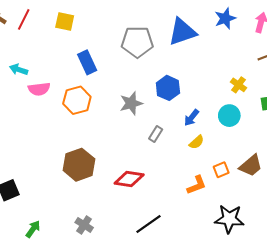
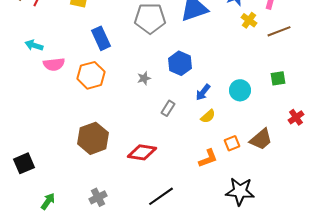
yellow cross: (238, 85) -> (249, 20), moved
gray star: (131, 103) -> (144, 78), size x0.6
gray cross: (84, 225) -> (98, 197), turned 30

